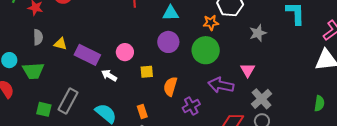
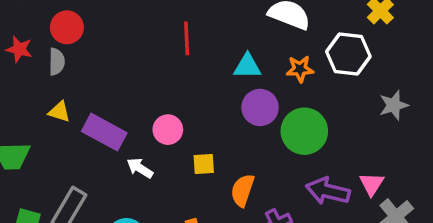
orange star: (211, 23) -> (300, 69), moved
gray semicircle: (38, 37) -> (57, 62), moved
purple circle: (168, 42) -> (260, 107), moved
pink triangle: (248, 70) -> (372, 184), moved

